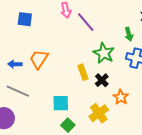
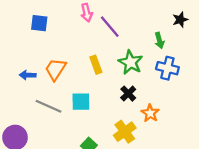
yellow rectangle: (83, 72) -> (96, 65), moved
gray line: (18, 91) -> (49, 106), moved
cyan square: (61, 103) -> (81, 102), moved

